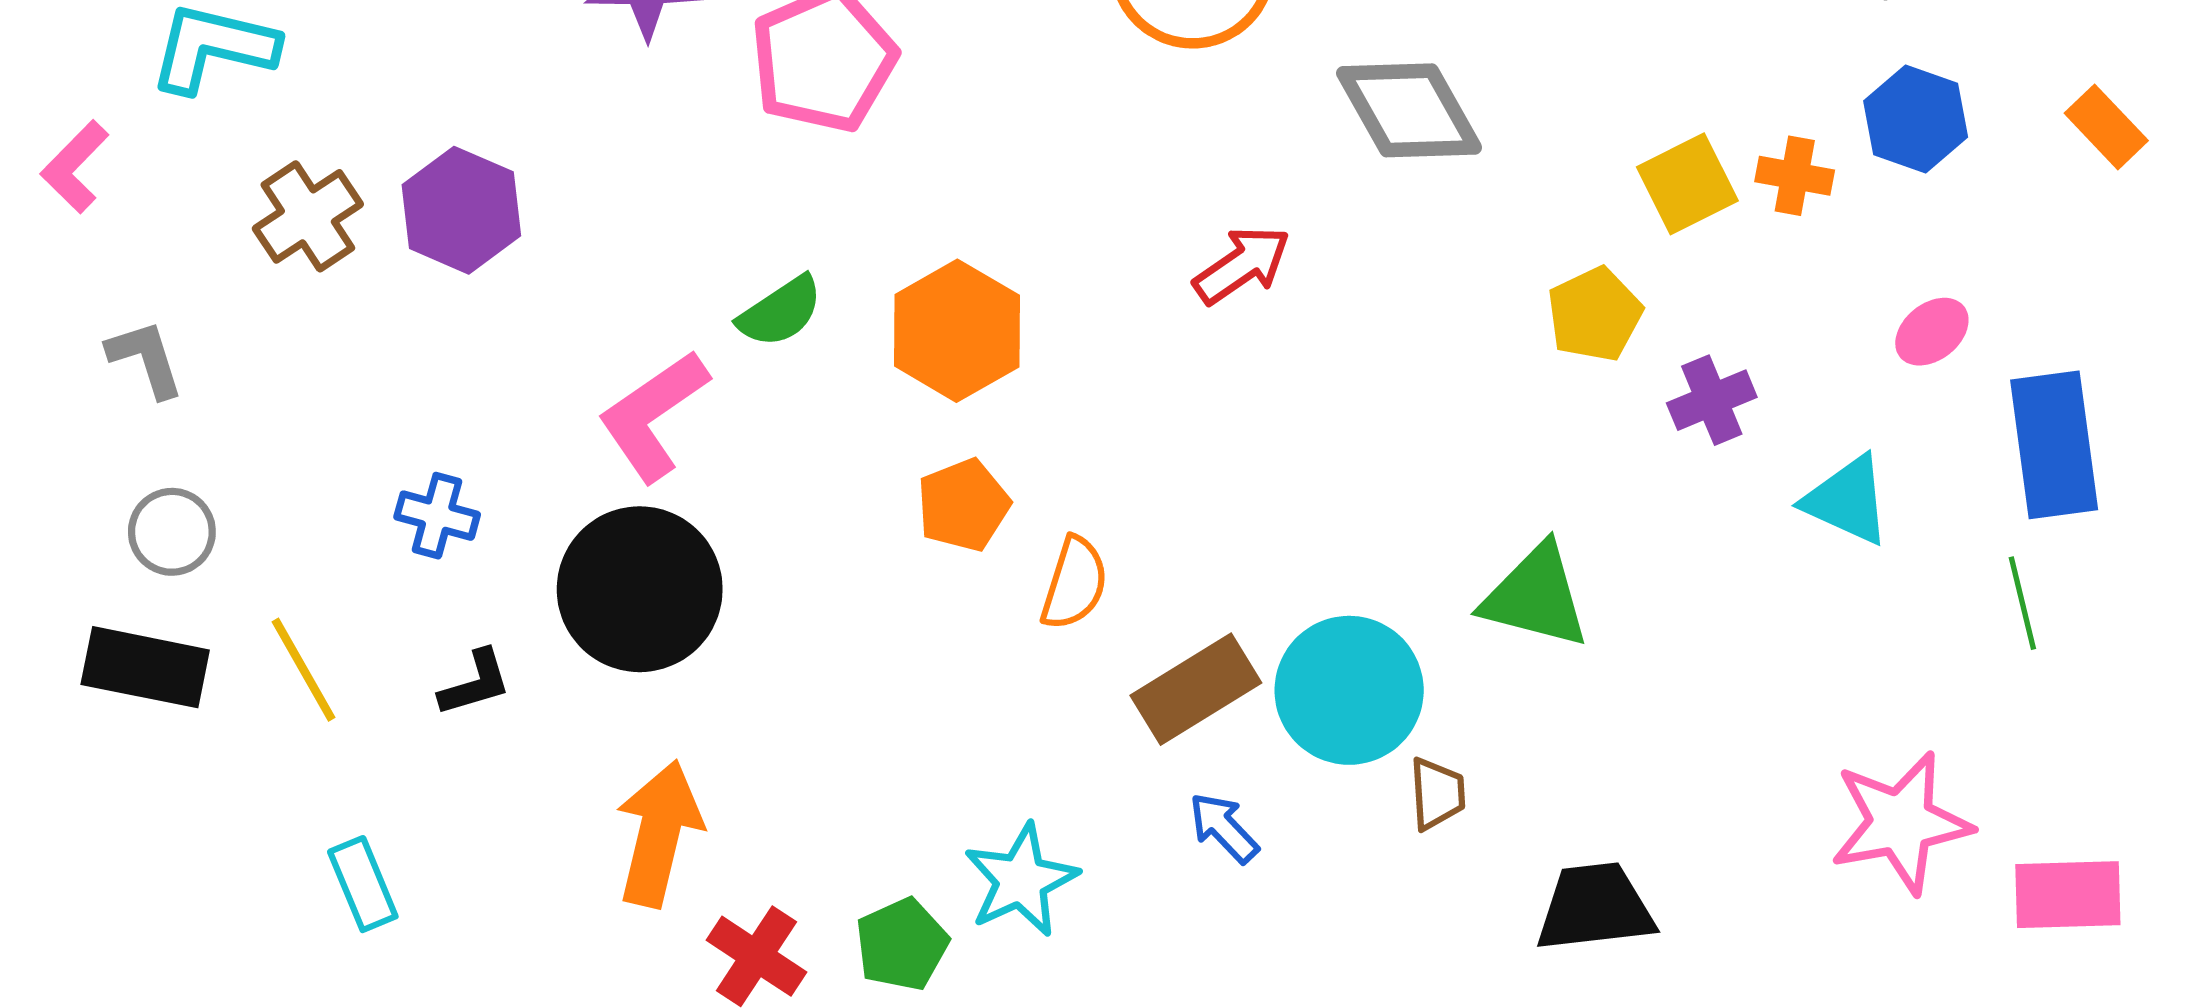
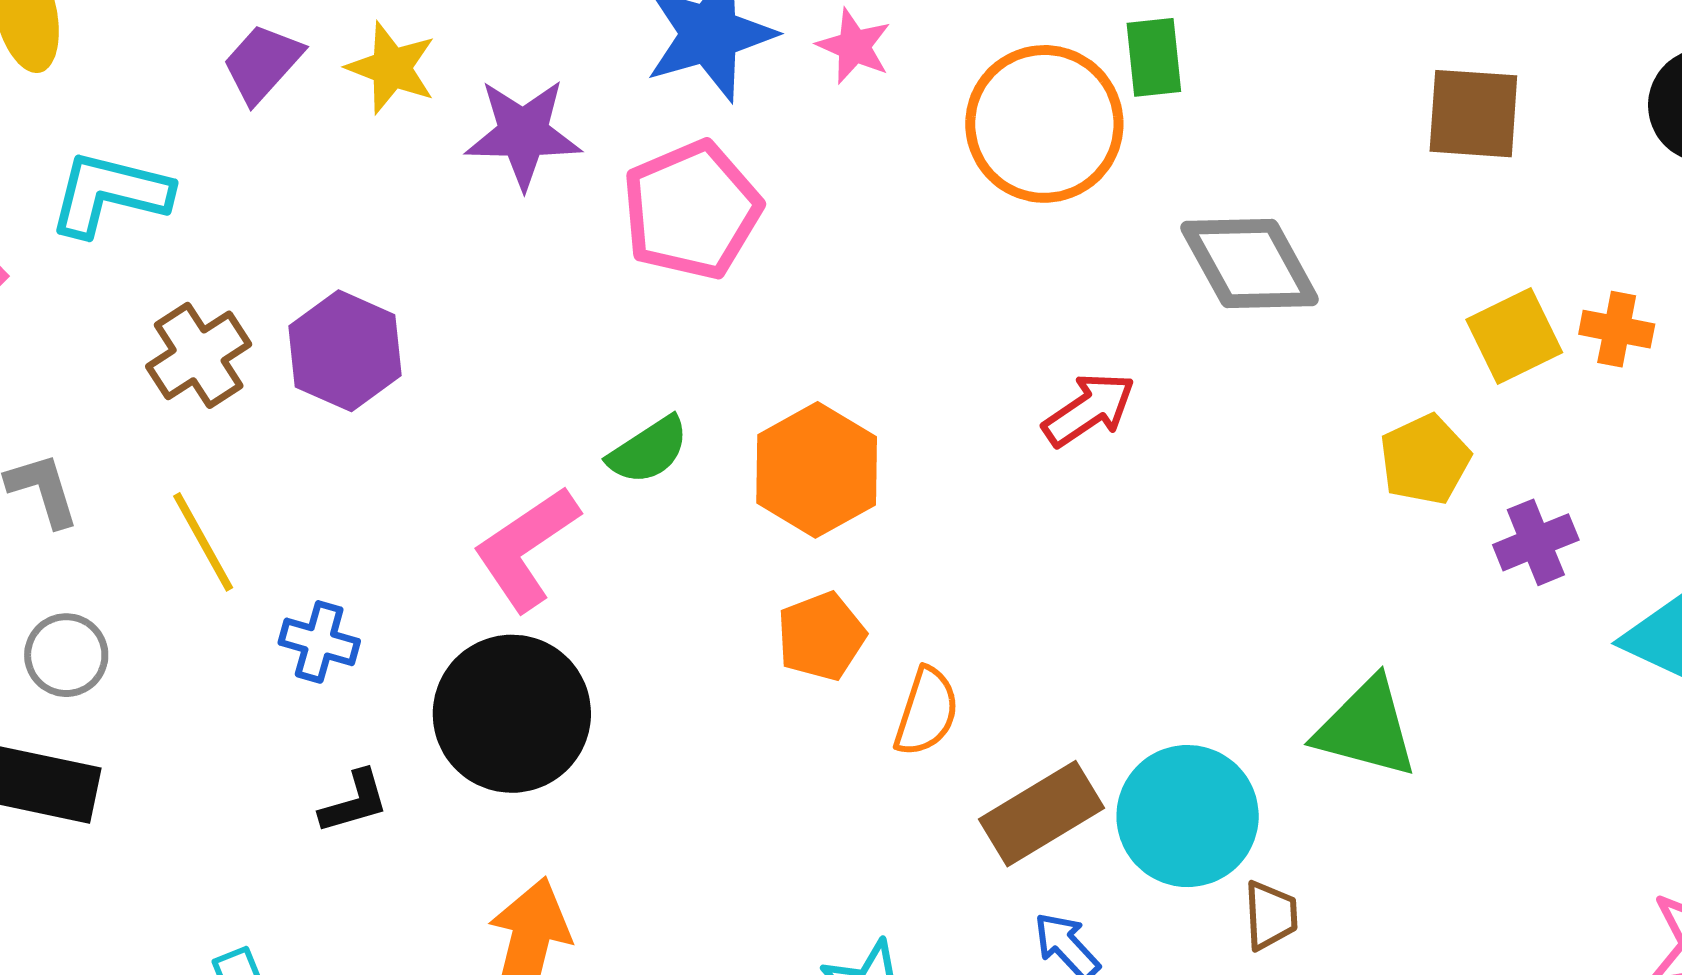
yellow line: (304, 670) -> (203, 542), moved

